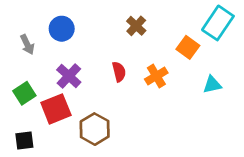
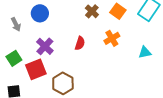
orange square: (188, 47) -> (118, 11), moved
red semicircle: (119, 72) -> (80, 43), turned 32
orange cross: (156, 76) -> (112, 38), moved

